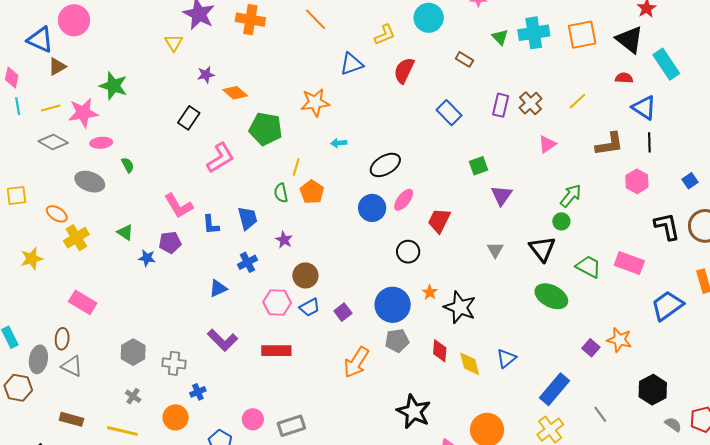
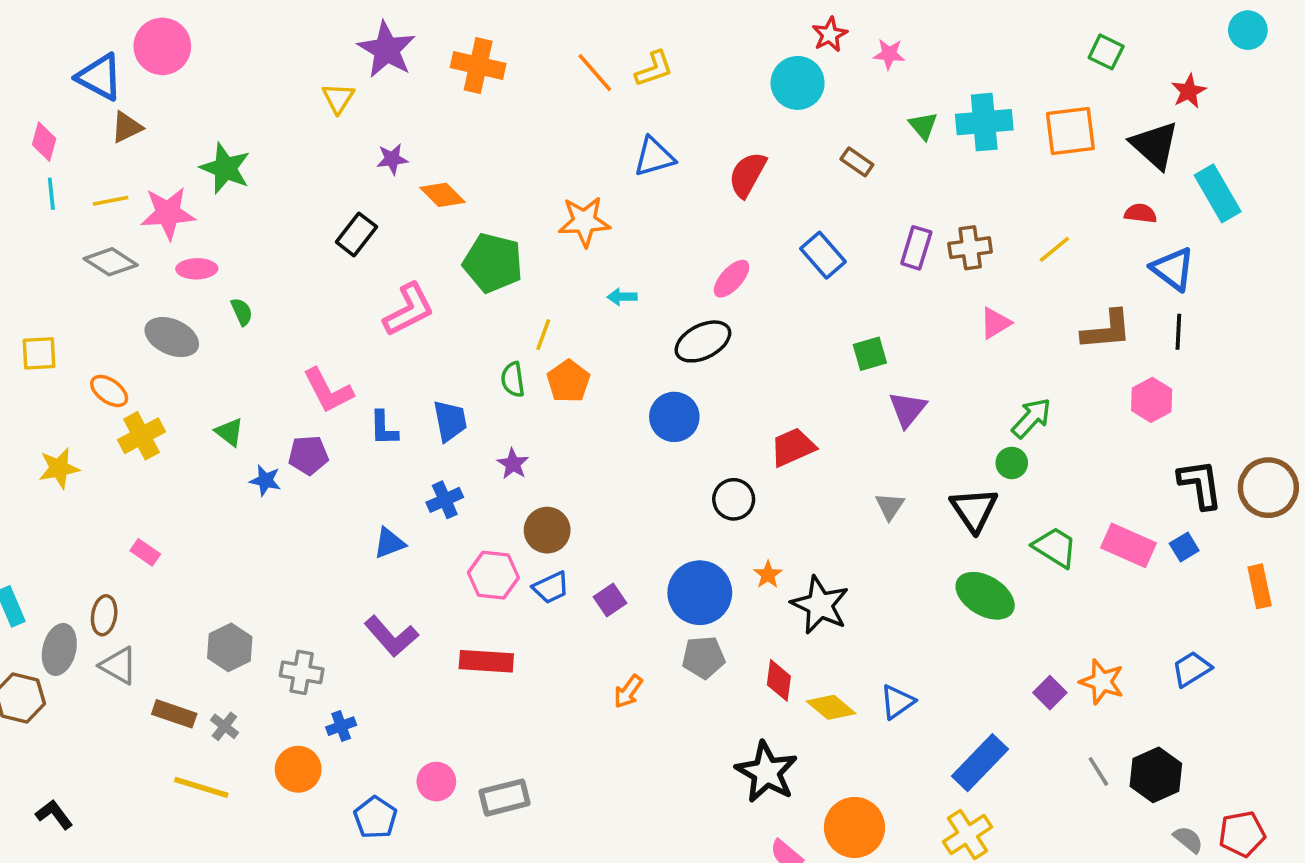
yellow L-shape: (385, 35) -> (654, 69), moved
brown cross: (531, 103) -> (970, 248), turned 30
blue square: (690, 181) -> (1184, 547), moved
pink ellipse: (404, 200) -> (732, 279), moved
red trapezoid: (439, 221) -> (793, 447), turned 36
pink rectangle: (83, 302) -> (145, 552), size x0.6
blue trapezoid: (667, 306) -> (1192, 669), moved, size x0.7
orange arrow: (356, 362) -> (628, 692), size x0.6
yellow diamond: (470, 364) -> (831, 707), turned -40
black star: (414, 412) -> (766, 772), moved
gray line: (600, 414) -> (1098, 771), moved
brown rectangle: (71, 419) -> (174, 714), moved

